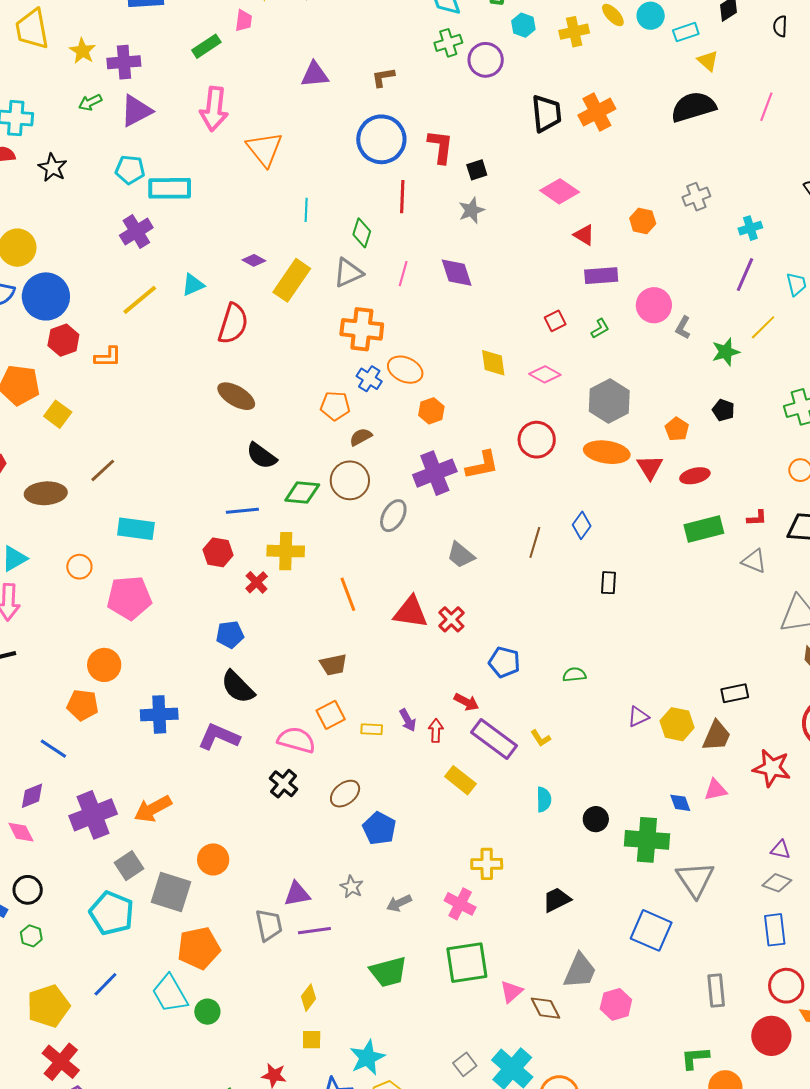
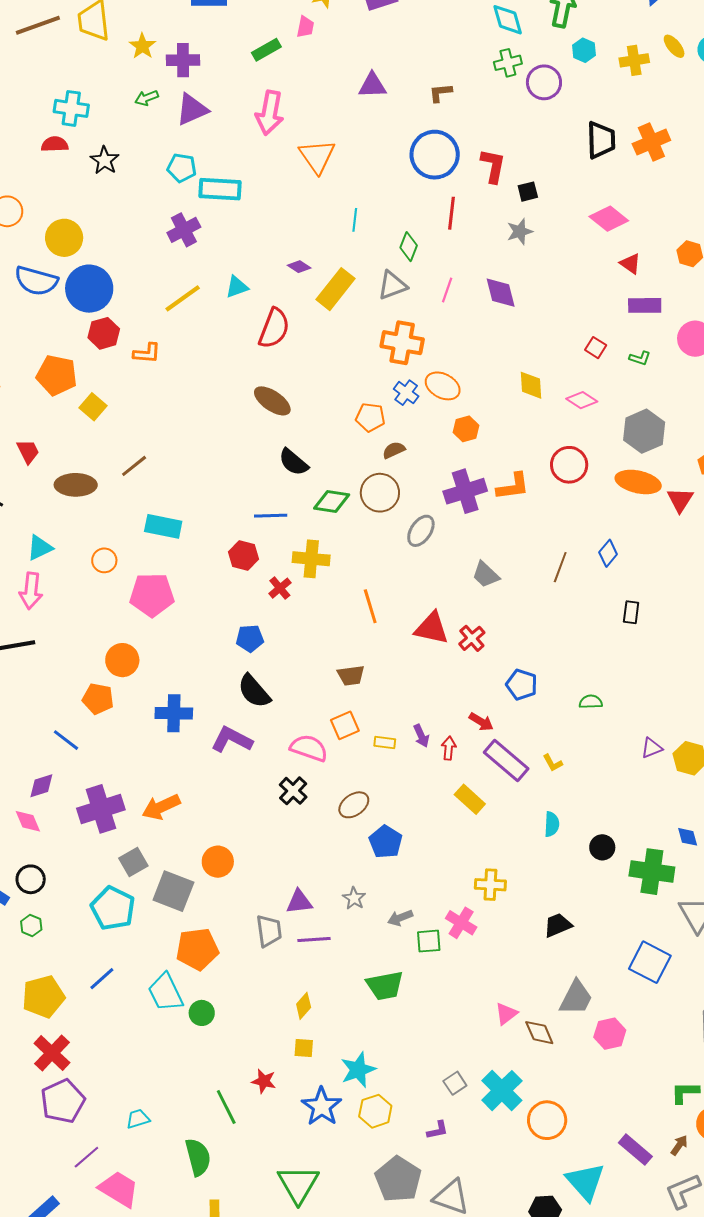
red square: (555, 321) -> (596, 348), turned -35
green L-shape: (600, 329) -> (640, 358), turned 45
green square: (467, 963) -> (429, 941), moved, size x0.6

